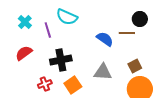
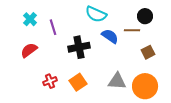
cyan semicircle: (67, 17) -> (96, 14), moved
black cross: (61, 60) -> (79, 47), moved
brown square: (135, 66) -> (148, 52), moved
gray triangle: (103, 72) -> (117, 81), moved

